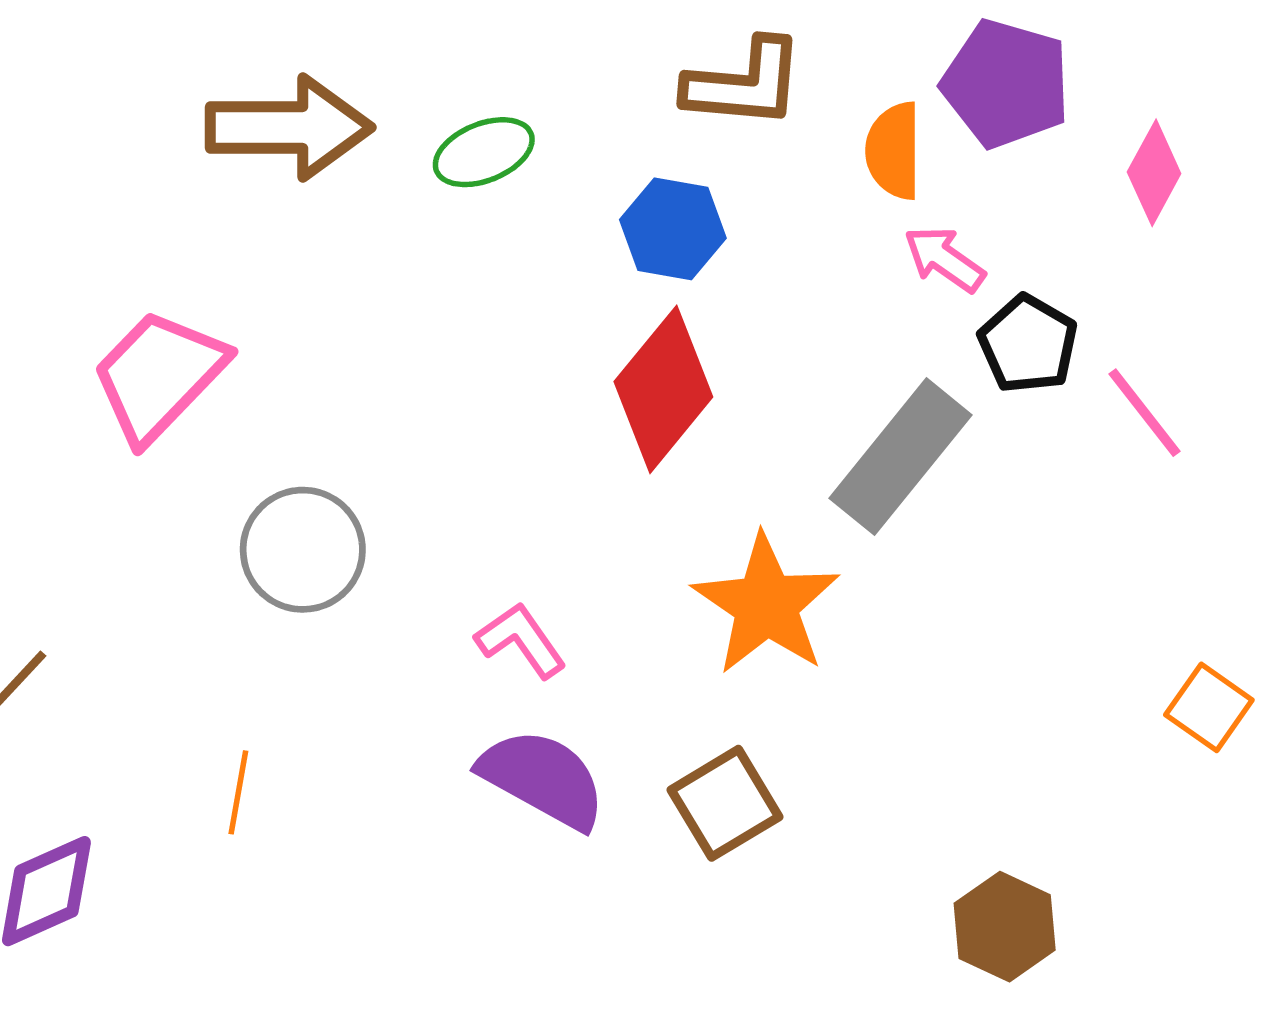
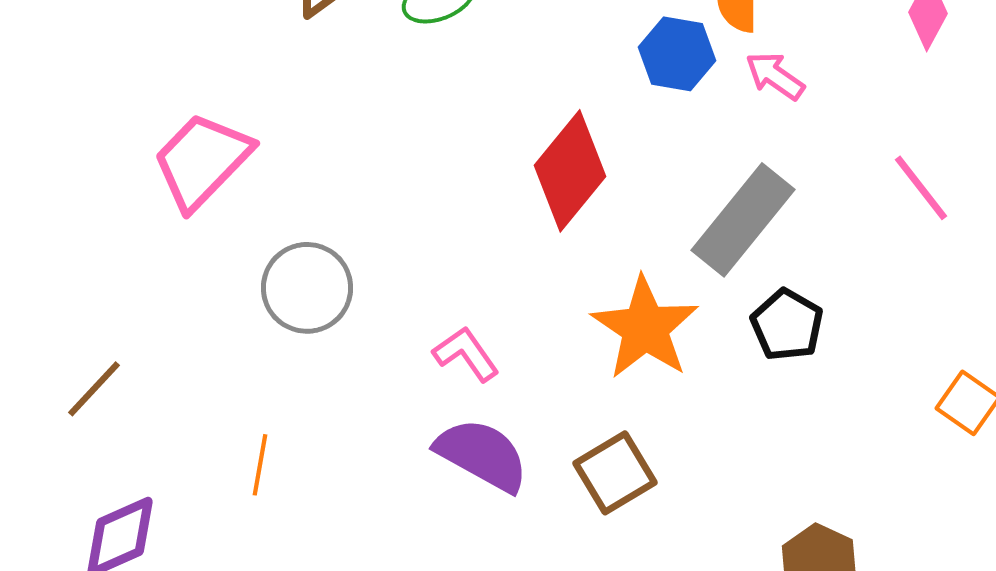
blue hexagon: (673, 229) -> (677, 54), moved
black pentagon: (1028, 344) -> (787, 325), moved

